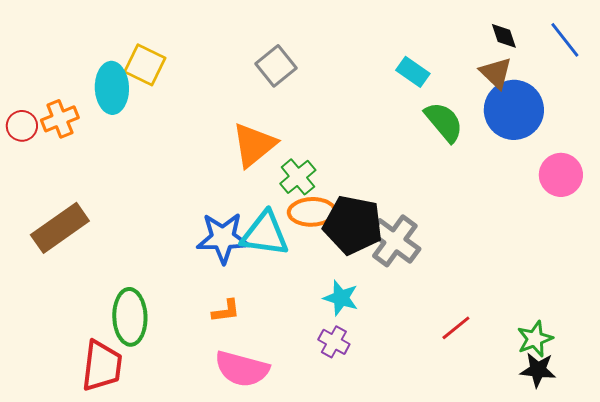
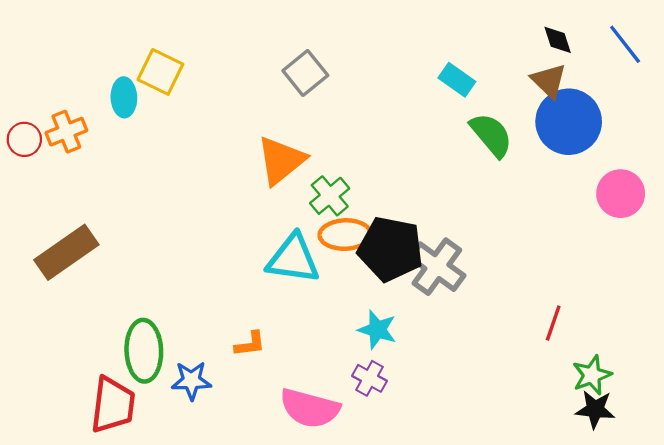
cyan ellipse: (112, 88) -> (124, 97), size x0.7
blue star: (223, 238) -> (191, 381), moved, size x0.7
red line: (456, 328) -> (553, 323), moved, turned -32
pink semicircle: (242, 369) -> (310, 408), moved

